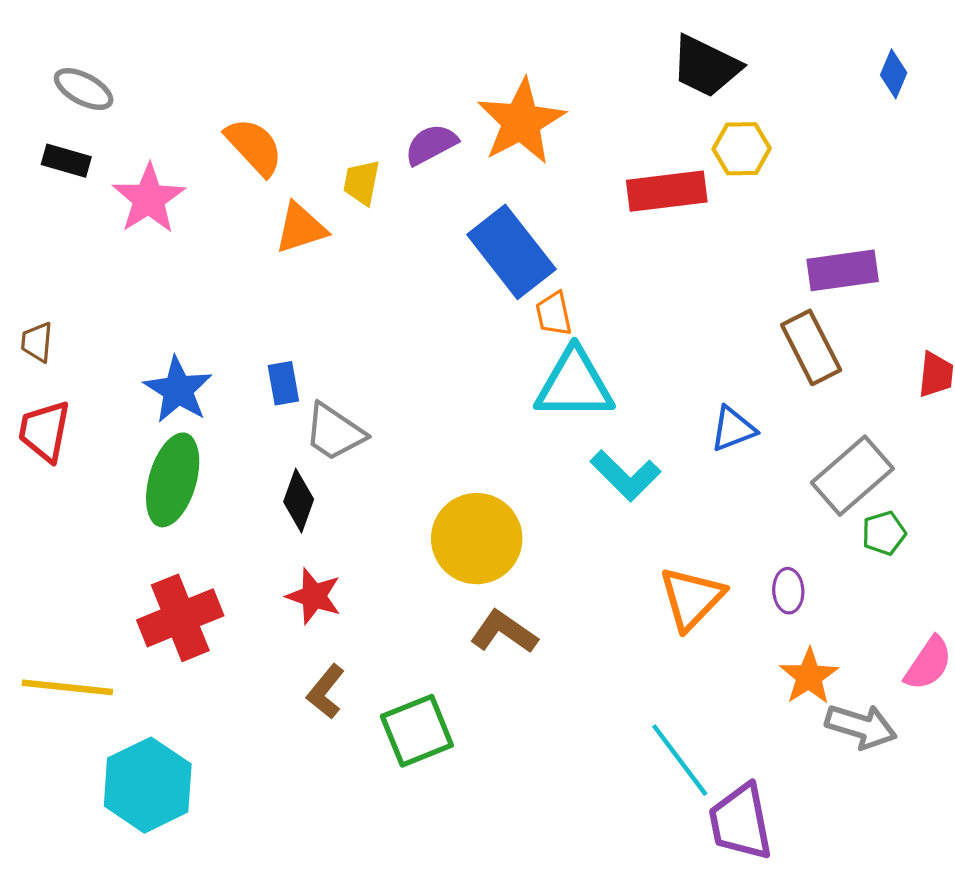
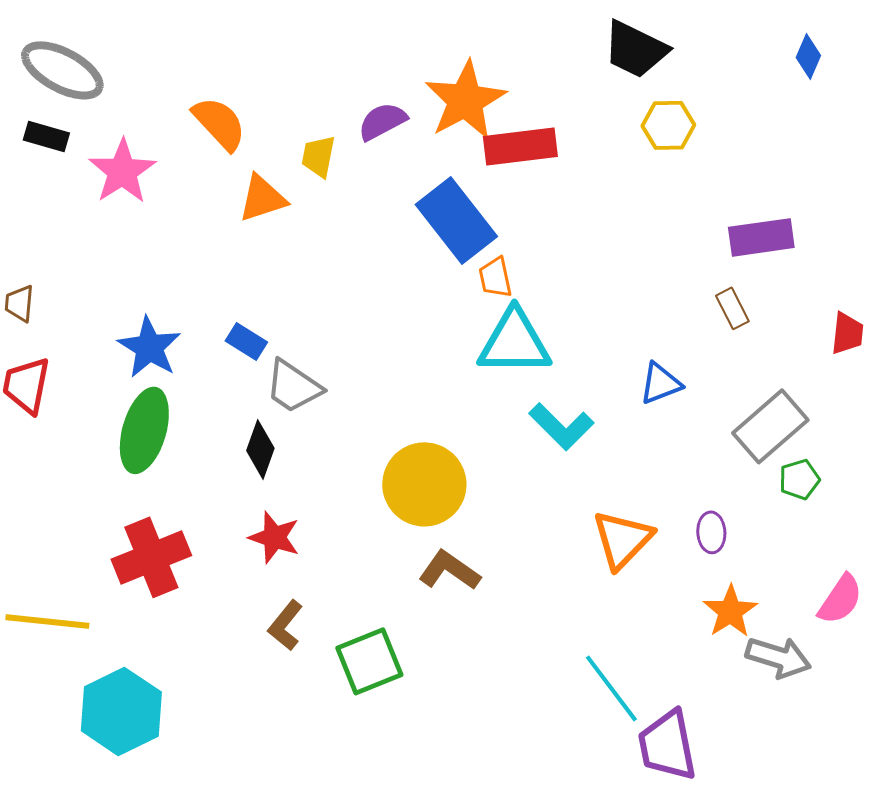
gray ellipse: (84, 89) -> (62, 70), size x1.5
red rectangle: (667, 191) -> (520, 146), moved
brown rectangle: (811, 347) -> (732, 308), size x0.6
blue rectangle: (283, 383) -> (246, 341), turned -48

